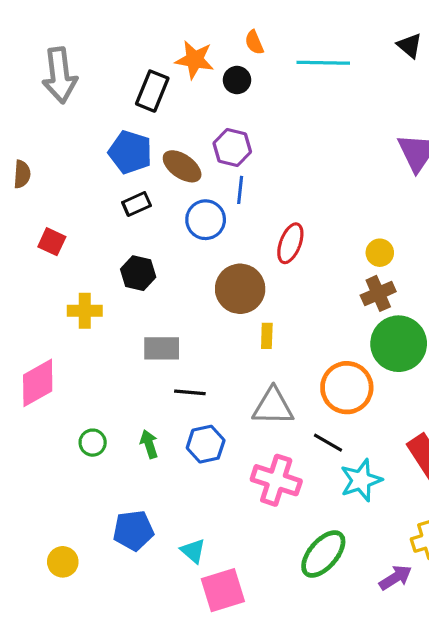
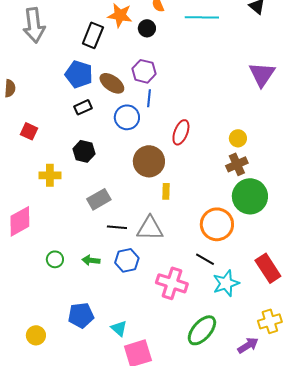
gray rectangle: (162, 348) -> (99, 199), turned -30
gray triangle: (273, 406) -> (150, 228), moved
green arrow: (149, 444) -> (91, 260), turned -66

